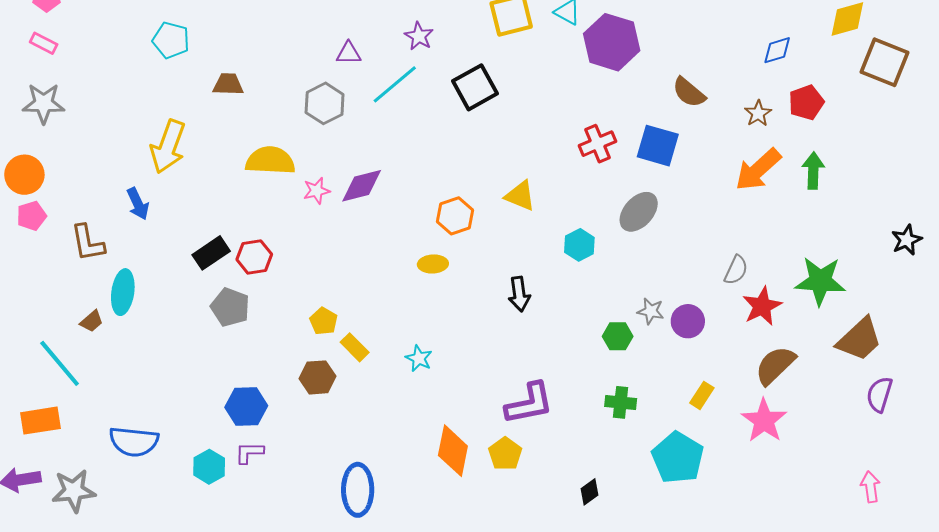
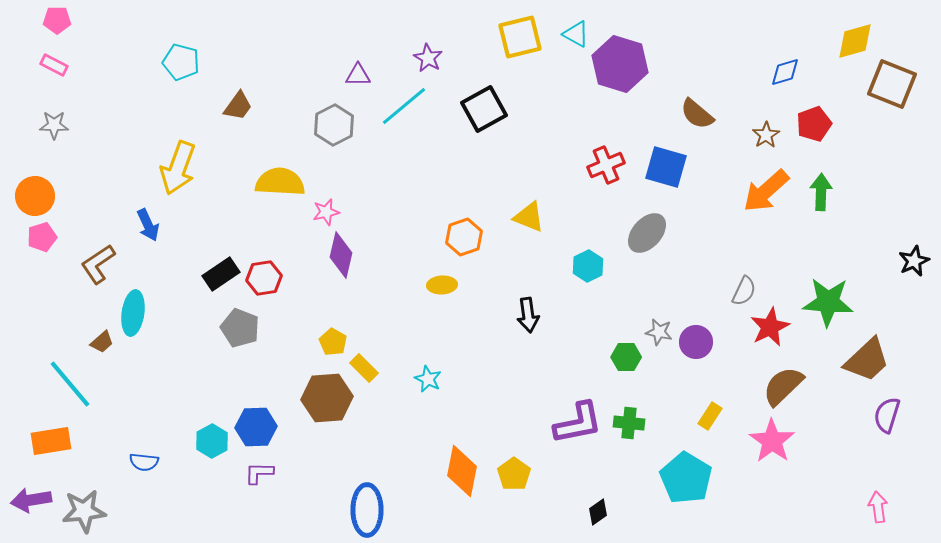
brown trapezoid: (228, 84) -> (238, 106), turned 124
gray star: (44, 103) -> (54, 125), size x0.7
purple diamond: (362, 186) -> (341, 255), moved, turned -63
brown L-shape: (88, 243) -> (98, 264), turned 66
brown hexagon: (317, 377) -> (327, 398), size x1.4
purple L-shape: (529, 403) -> (578, 423), moved
blue semicircle: (134, 442) -> (144, 462), size x0.6
cyan hexagon: (209, 467) -> (212, 441), moved

